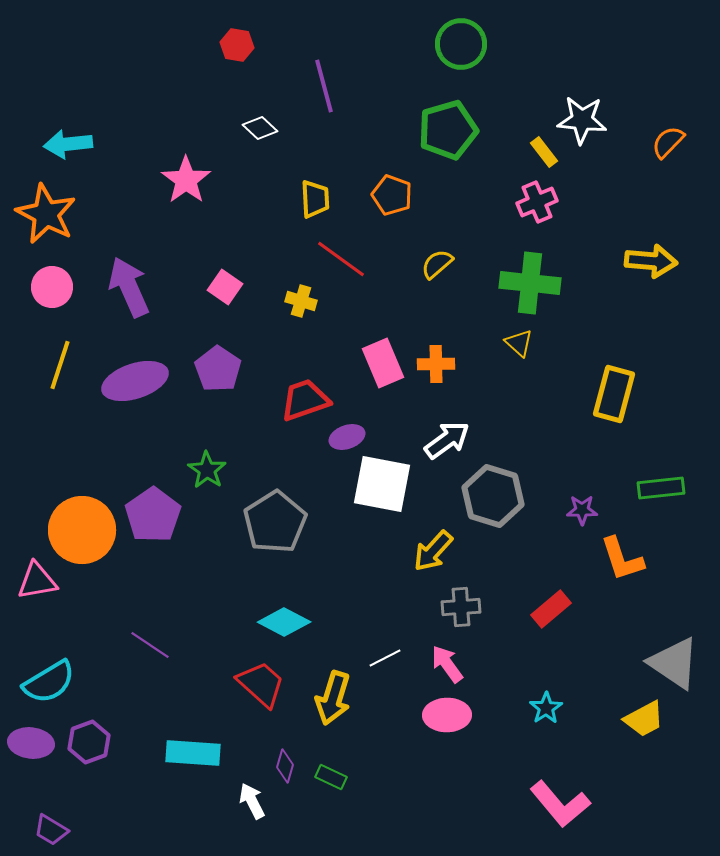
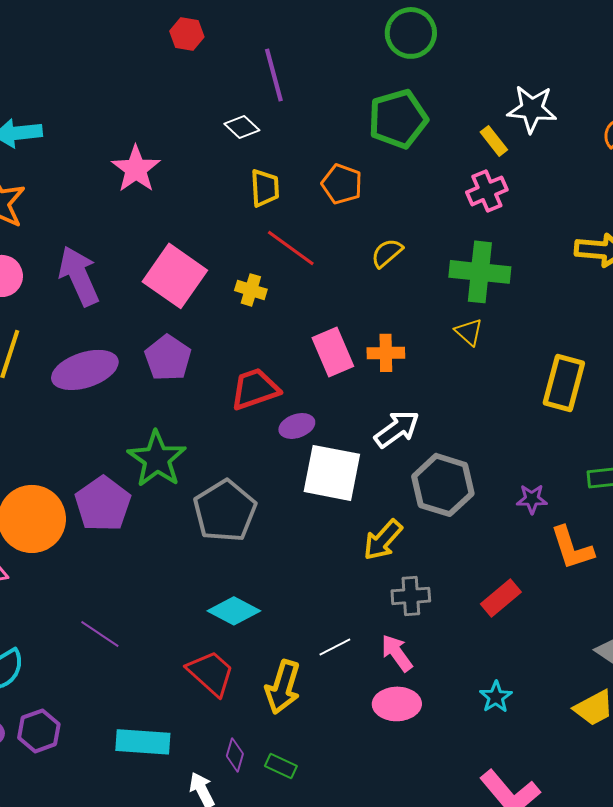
white diamond: (260, 128) -> (242, 127), moved
pink square: (225, 287) -> (175, 276), size x1.8
green star: (207, 470) -> (157, 459), size x1.5

